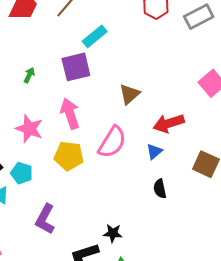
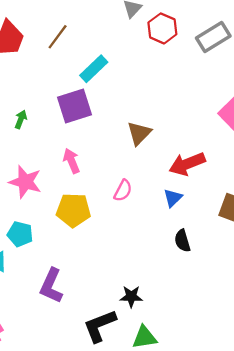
pink arrow: (70, 114) -> (71, 161), size x0.7
pink semicircle: (112, 142) -> (123, 191), size x0.6

